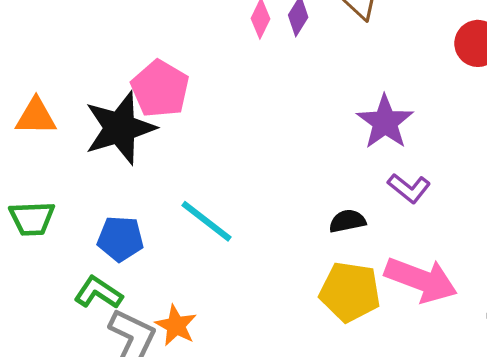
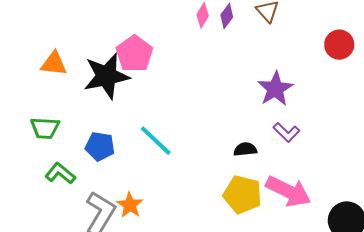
green L-shape: (98, 293) -> (60, 173), moved

